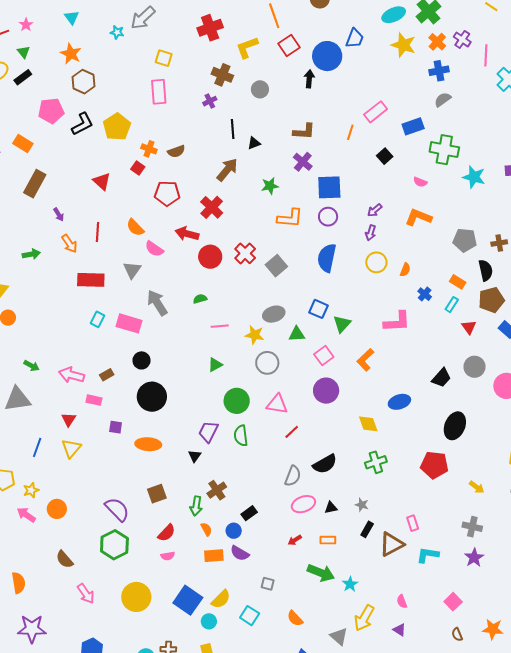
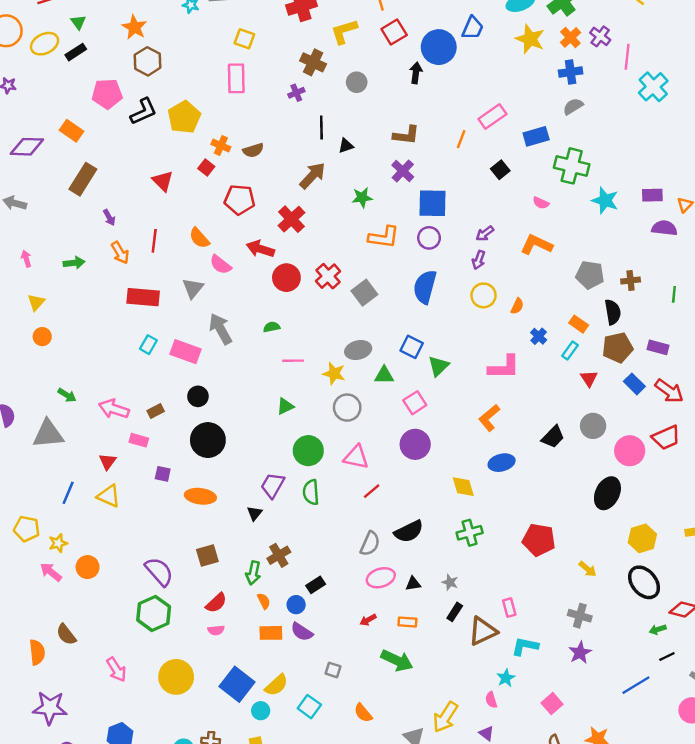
orange L-shape: (365, 360) -> (489, 418), moved
black ellipse: (455, 426) -> (607, 493), moved
yellow triangle: (71, 448) -> (109, 496), turned -50
brown semicircle: (65, 559) -> (66, 635), moved
cyan star: (350, 584) -> (506, 678), moved

